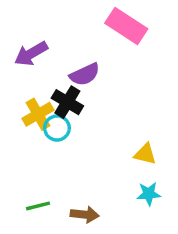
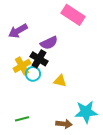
yellow triangle: (145, 154) -> (60, 81), moved
cyan star: (149, 194) -> (86, 112), size x1.6
brown arrow: (85, 215) -> (64, 124), moved

